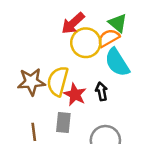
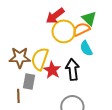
cyan semicircle: (117, 62) -> (86, 48), size x0.7
black arrow: (102, 91) -> (73, 69), size x1.5
gray rectangle: (63, 122) -> (29, 81), moved

